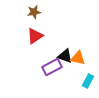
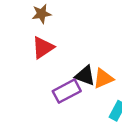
orange triangle: (78, 58) -> (103, 78), turned -35

